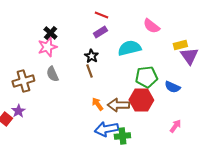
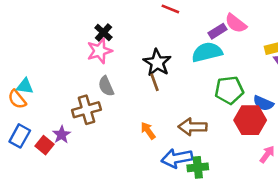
purple rectangle: (100, 32) -> (217, 31), moved
black star: (91, 56) -> (157, 63), size x1.5
brown cross: (23, 81) -> (86, 110), moved
red hexagon: (141, 100) -> (250, 120), moved
orange arrow: (97, 104) -> (148, 131), moved

